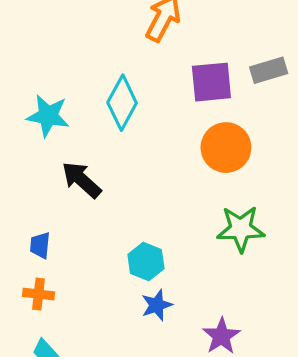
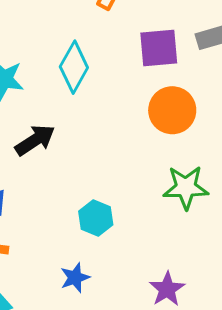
black arrow: (82, 180) -> (35, 140), turned 105
blue star: (157, 305) -> (75, 278), moved

